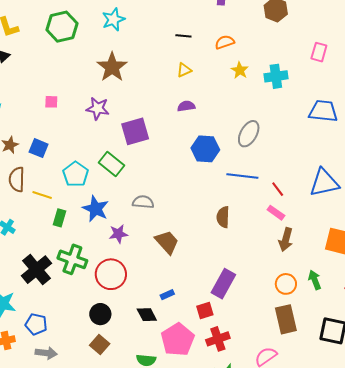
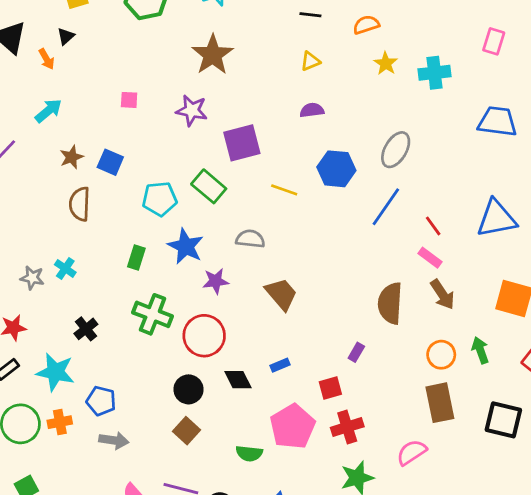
cyan pentagon: (76, 174) -> (160, 199), turned 30
blue line: (242, 176) -> (386, 207), turned -64
yellow line: (42, 195) -> (284, 190), moved
brown semicircle: (223, 217) -> (390, 303), moved, size x1.4
brown arrow: (286, 240) -> (442, 294), turned -50
black cross: (36, 270) -> (86, 329), moved, size x0.6
purple rectangle: (223, 284) -> (356, 352), size x0.5
black diamond: (147, 315) -> (238, 380), moved

